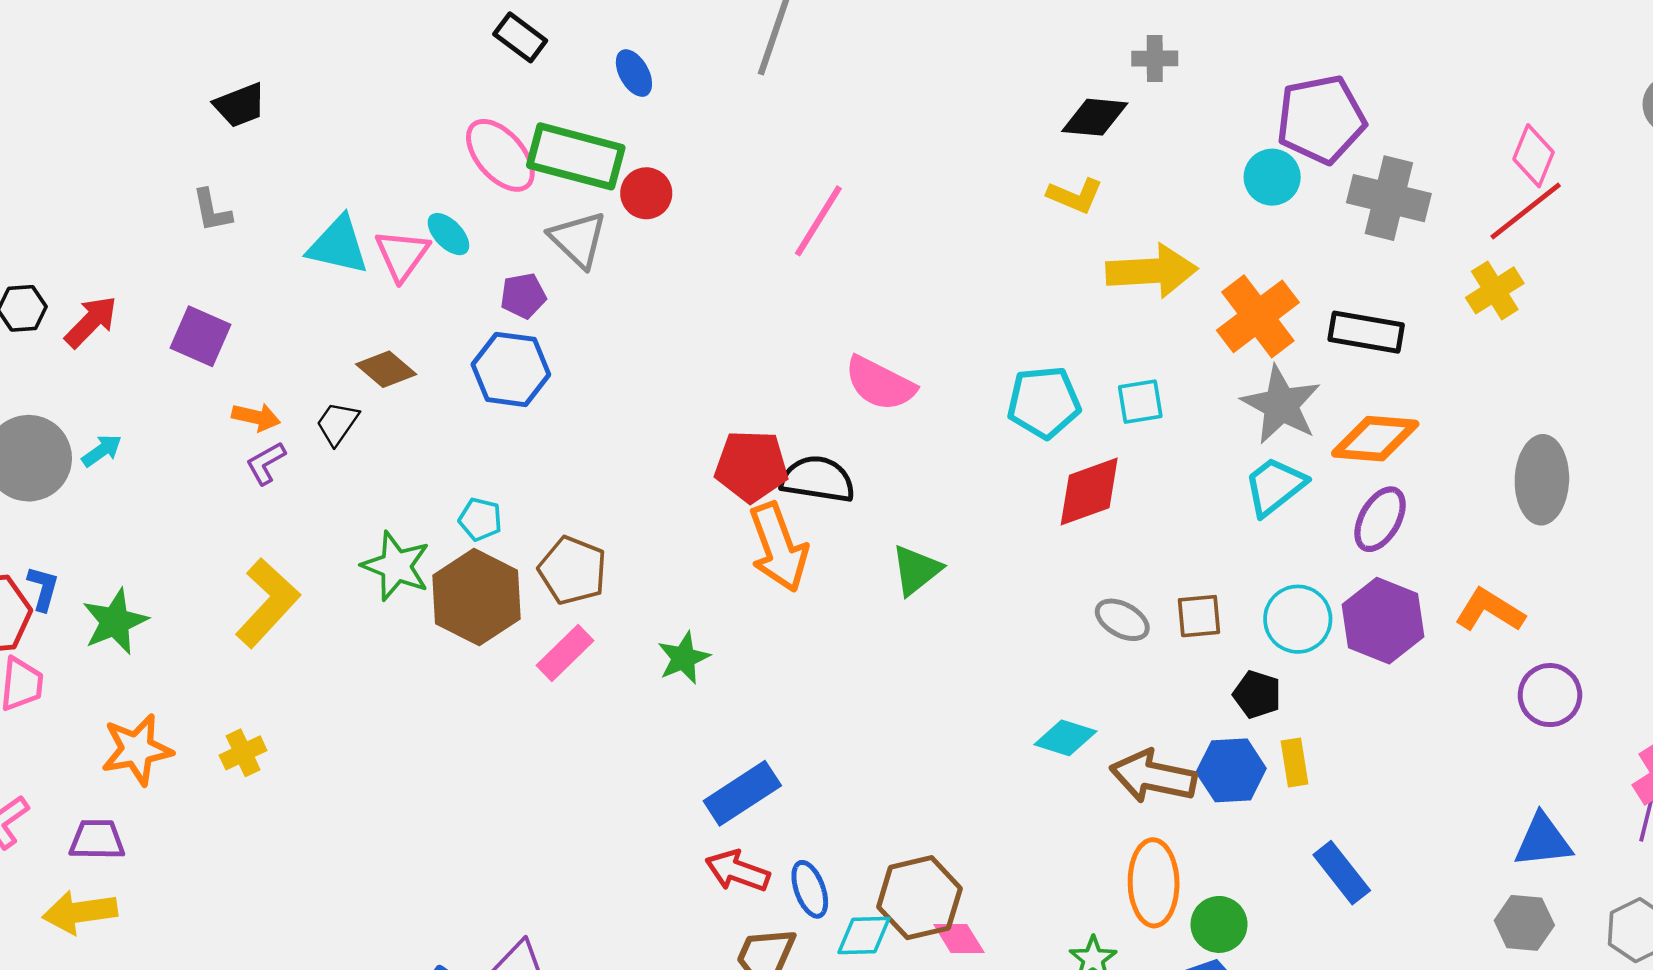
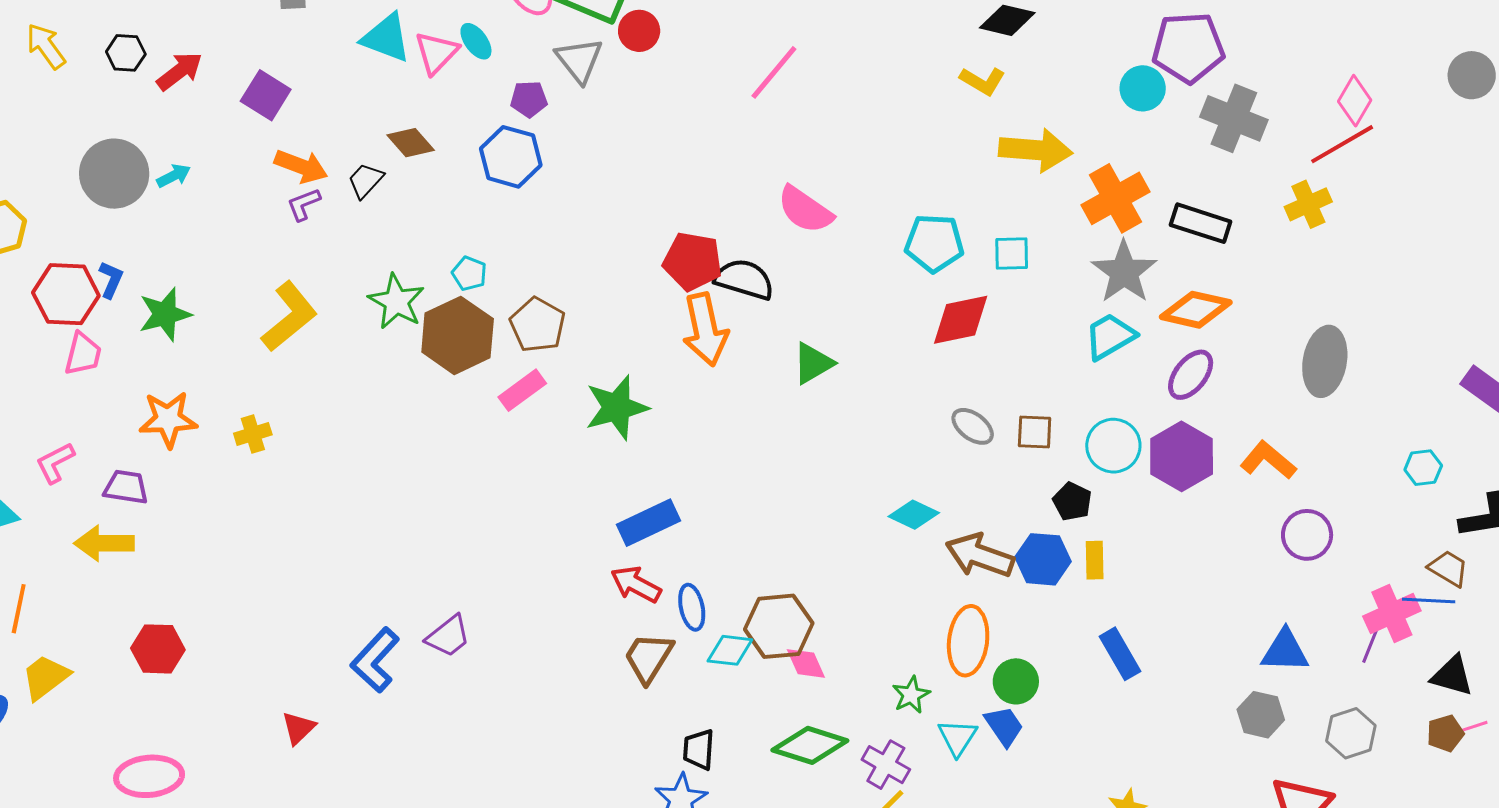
orange arrow: (256, 417) -> (301, 166), size x1.4
green star: (684, 658) -> (617, 408), size x1.5

